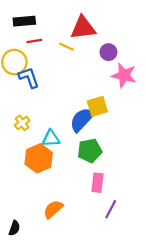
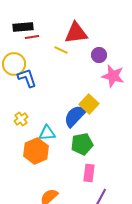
red line: (34, 41) -> (32, 37), moved
yellow square: (97, 106) -> (89, 104), turned -30

